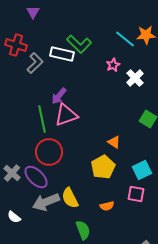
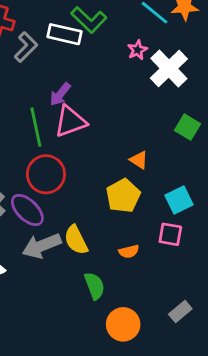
white cross: (135, 78) -> (169, 68), size x1.5

